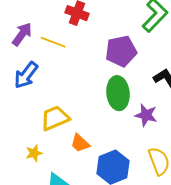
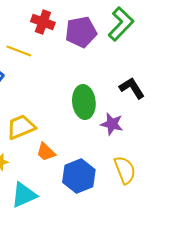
purple pentagon: (121, 51) -> (81, 32), moved

